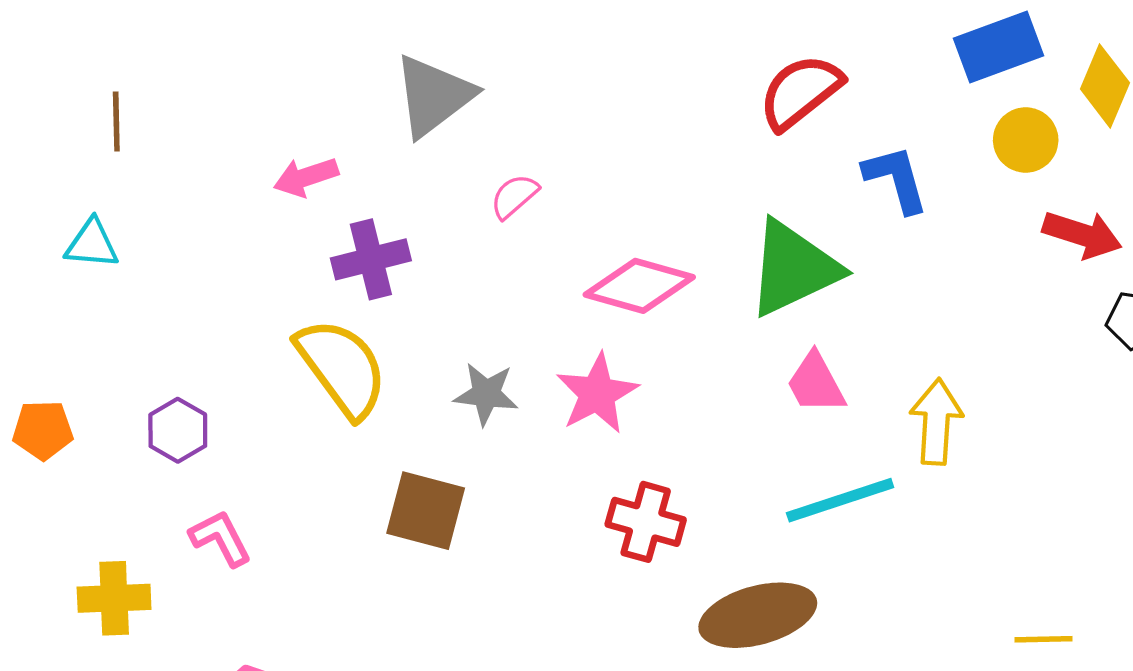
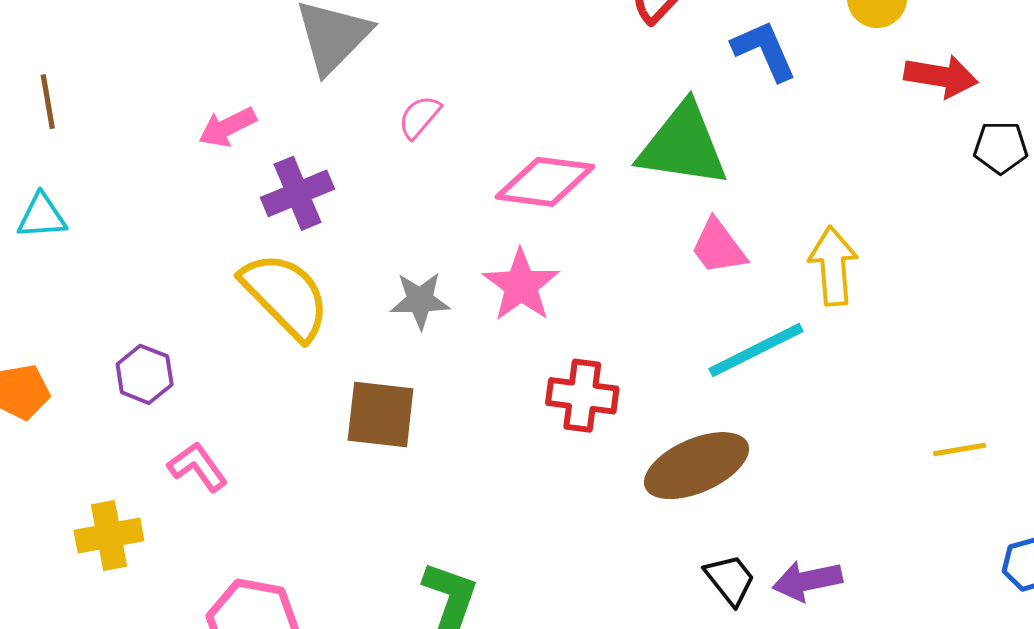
green triangle: (793, 268) -> (683, 145), turned 42

